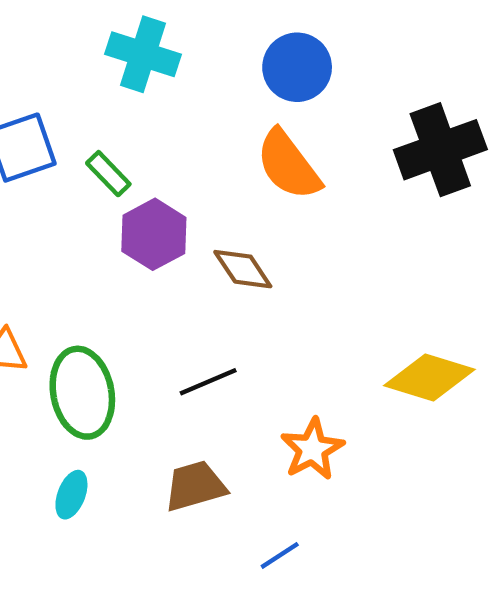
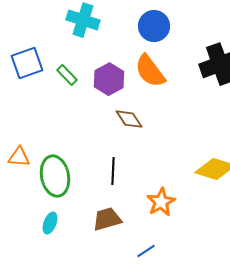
purple hexagon: (154, 234) -> (109, 79), moved
black line: (208, 382) -> (113, 171), turned -64

